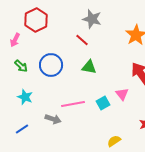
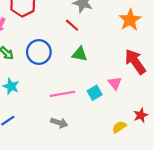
gray arrow: (53, 119) -> (59, 123), moved
yellow semicircle: (114, 141) -> (119, 127), moved

